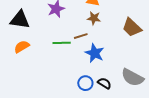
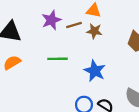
brown line: (81, 36) -> (74, 25), moved

